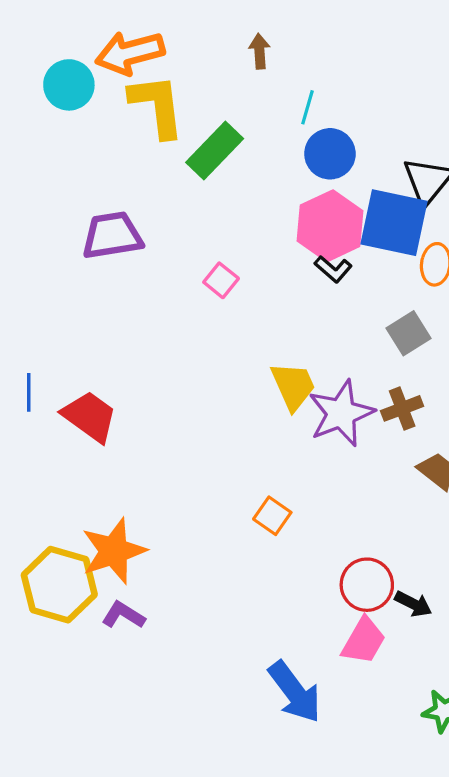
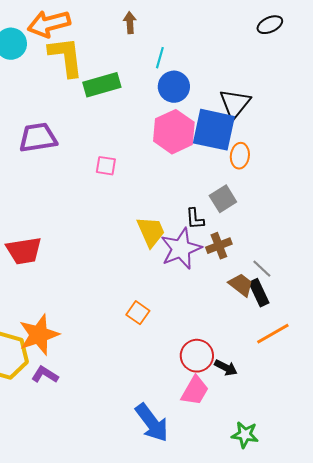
green rectangle: (215, 151) -> (102, 85), turned 30
black L-shape: (333, 269) -> (195, 219), moved, turned 45
pink square: (221, 280) -> (106, 166), turned -30
red trapezoid: (90, 416) -> (24, 251), turned 135

